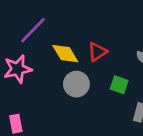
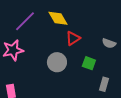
yellow diamond: (65, 54) -> (58, 18), moved

